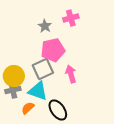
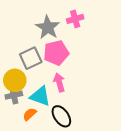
gray star: (45, 26) -> (48, 27), size x1.6
gray square: (43, 69) -> (31, 58), moved
pink arrow: (71, 74) -> (59, 82), moved

